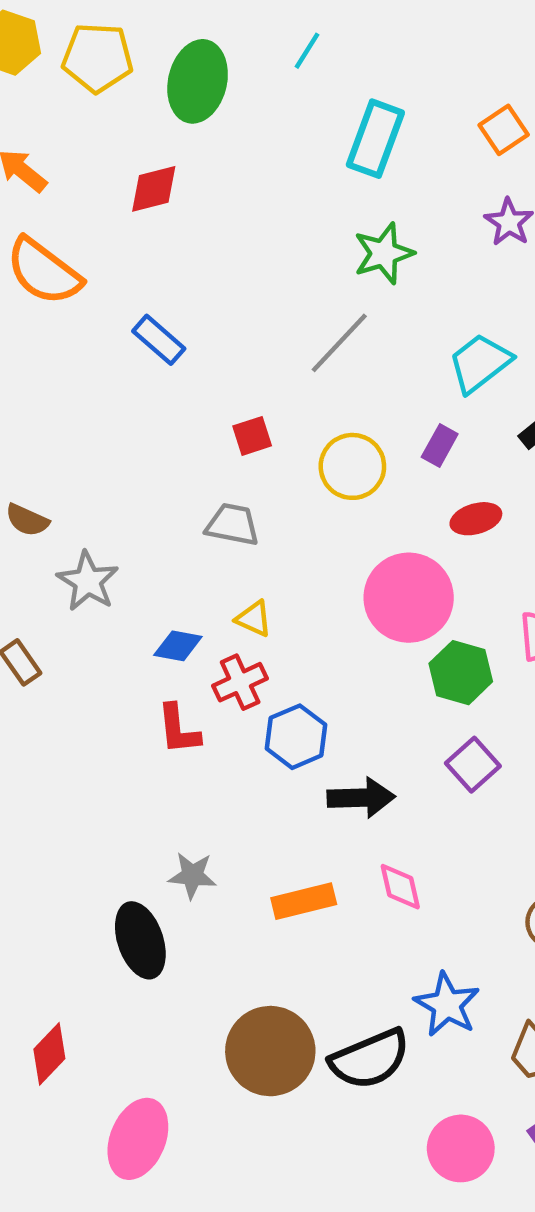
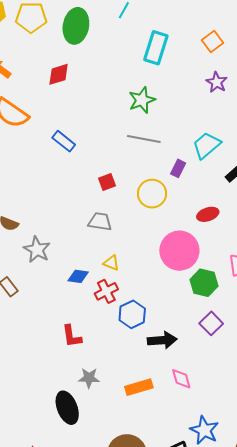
green star: (384, 253) -> (142, 100), moved
gray line: (339, 343) -> (144, 139), turned 60
purple rectangle: (440, 446) -> (178, 168), moved
red L-shape: (178, 729) -> (72, 336), moved

